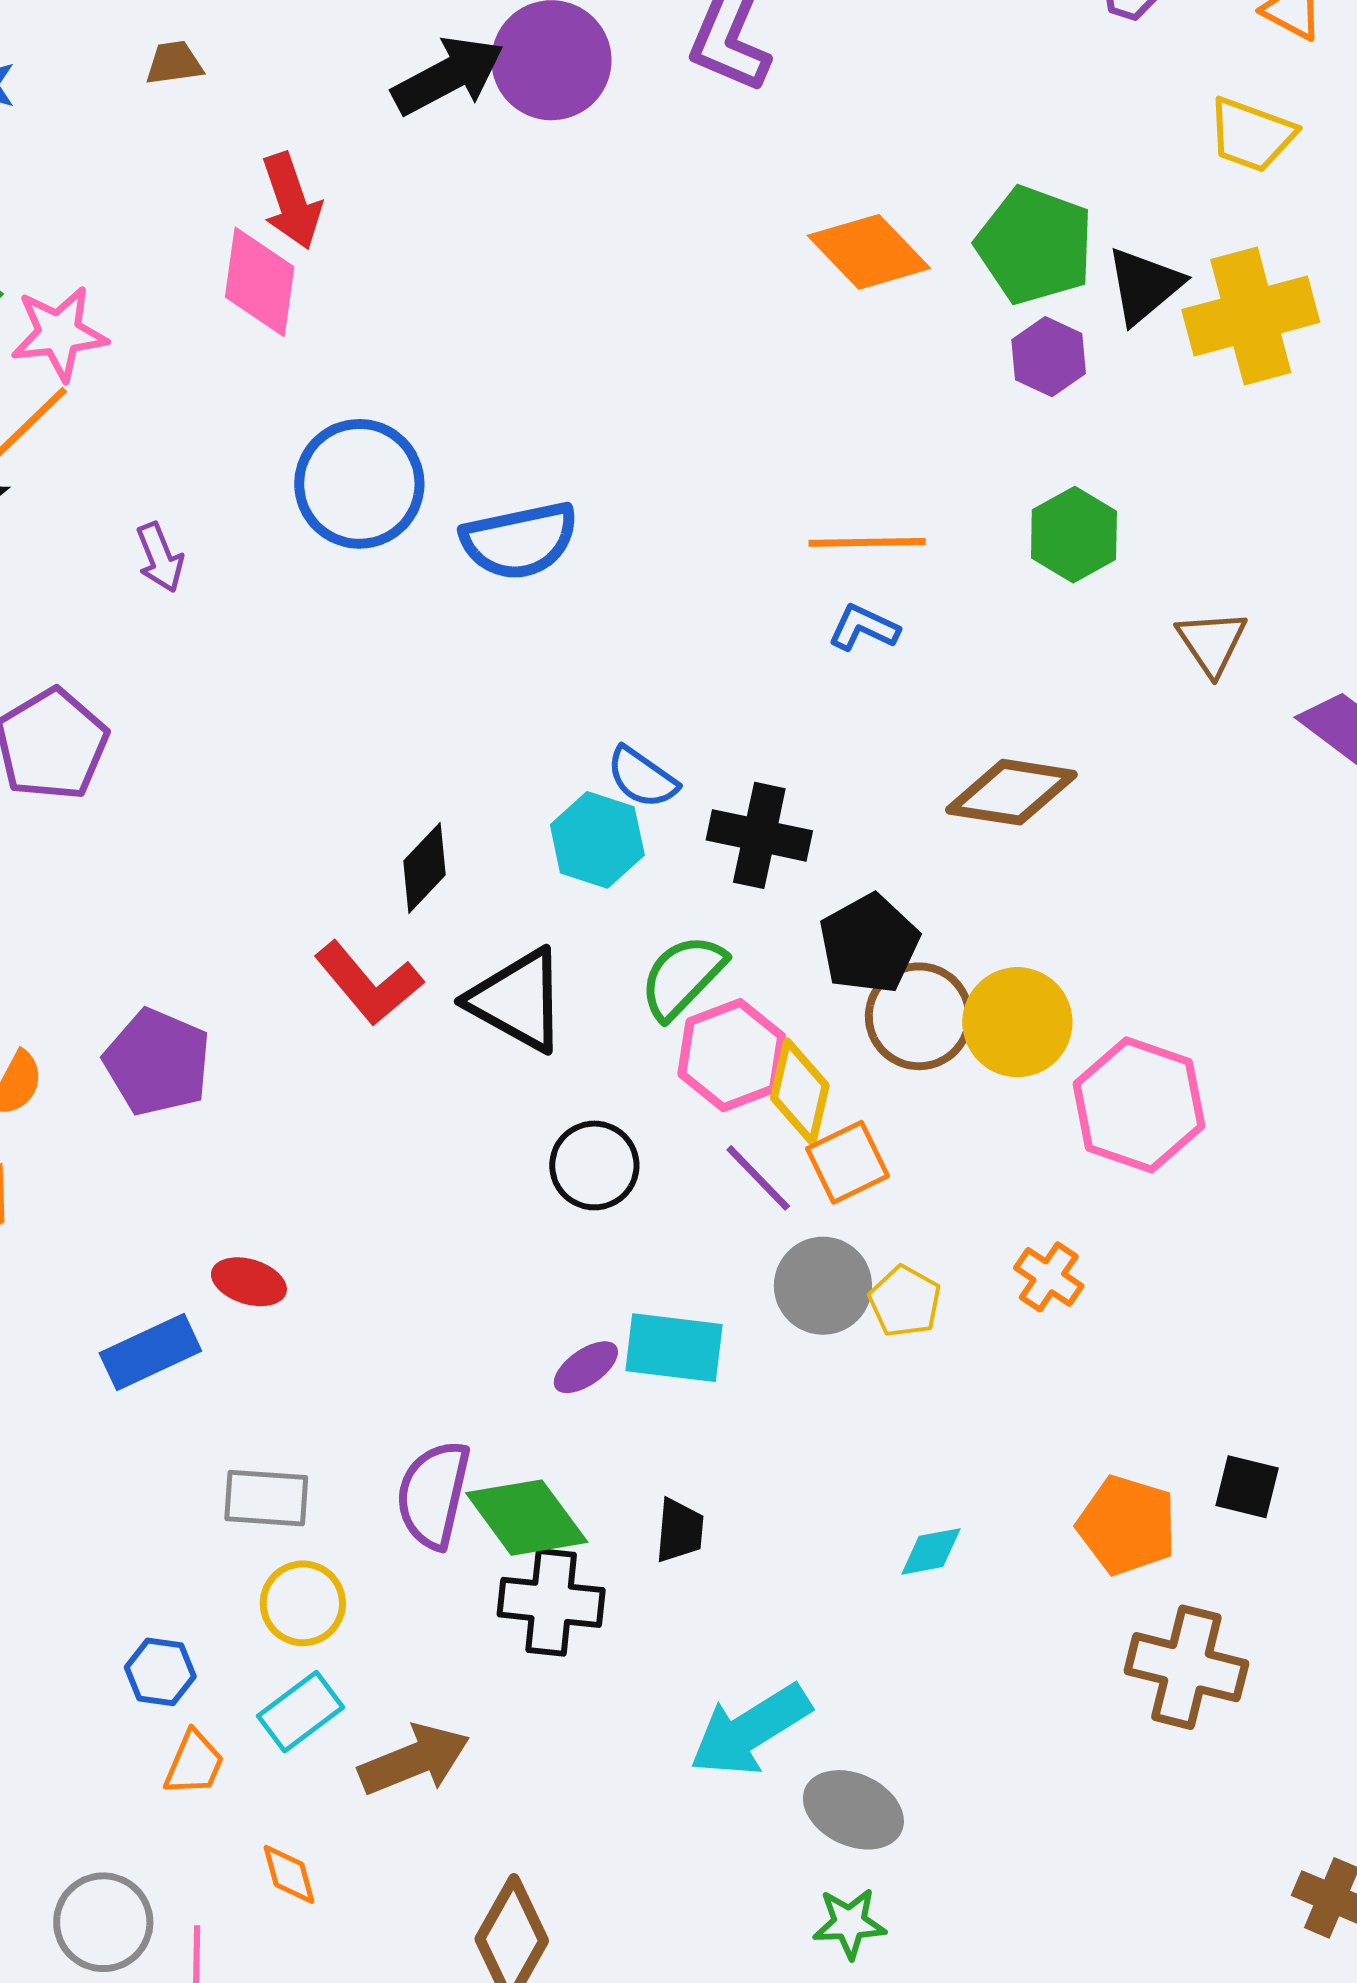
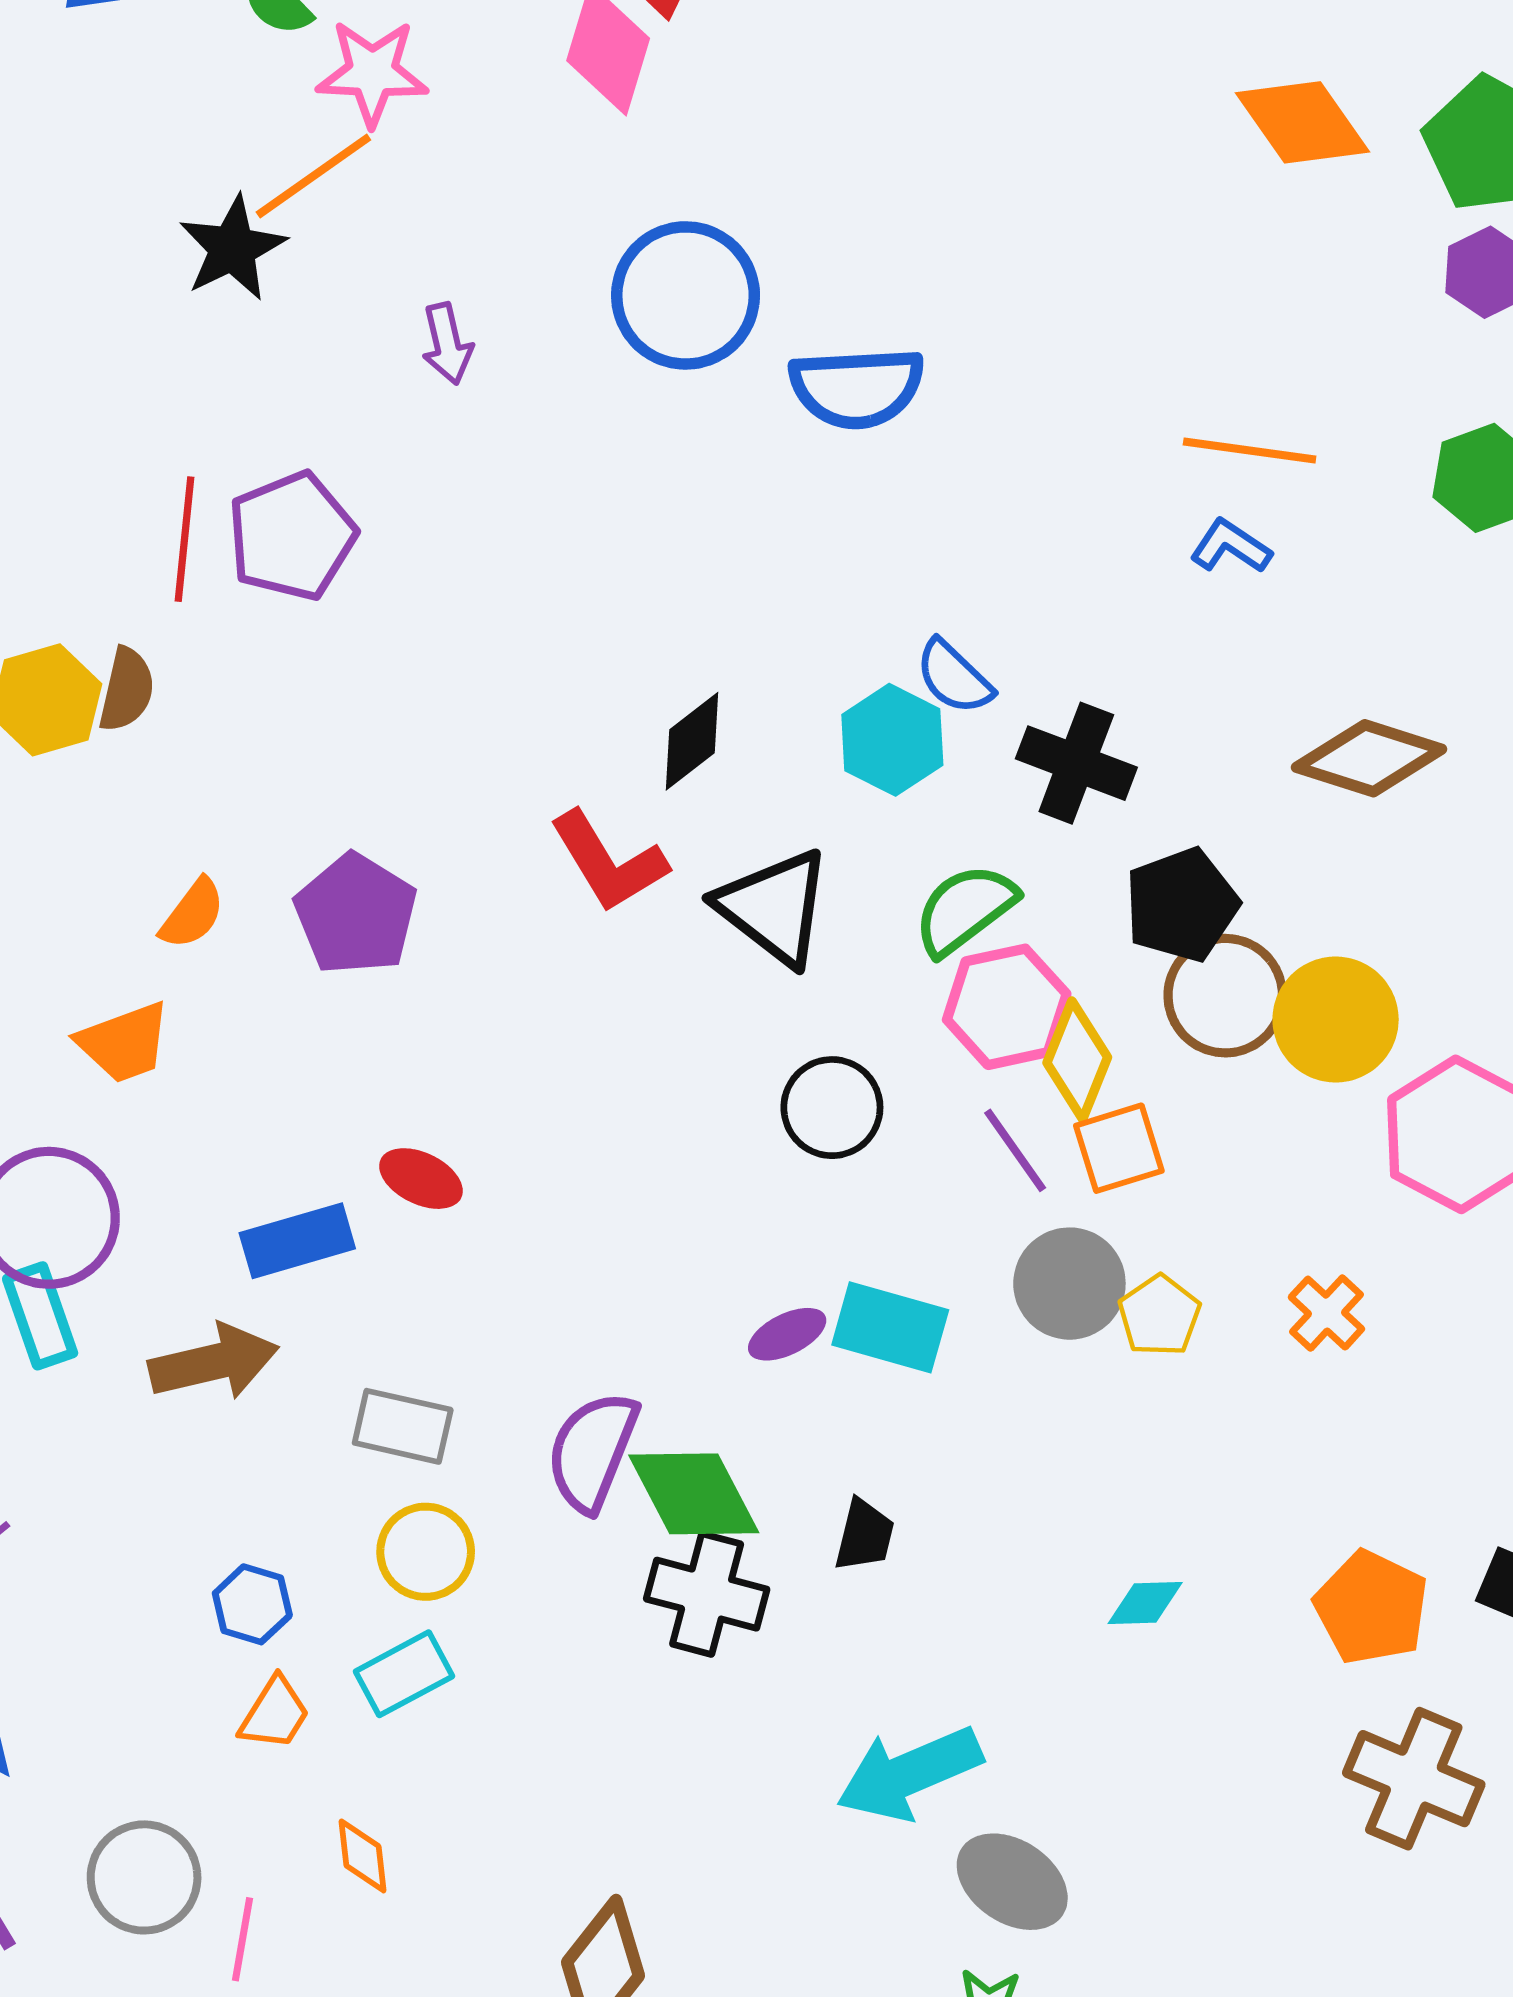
brown arrow: (414, 1760) -> (214, 1362), moved

